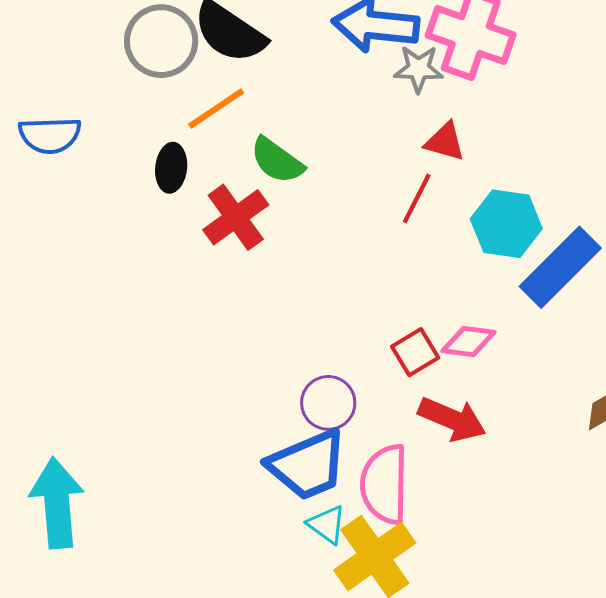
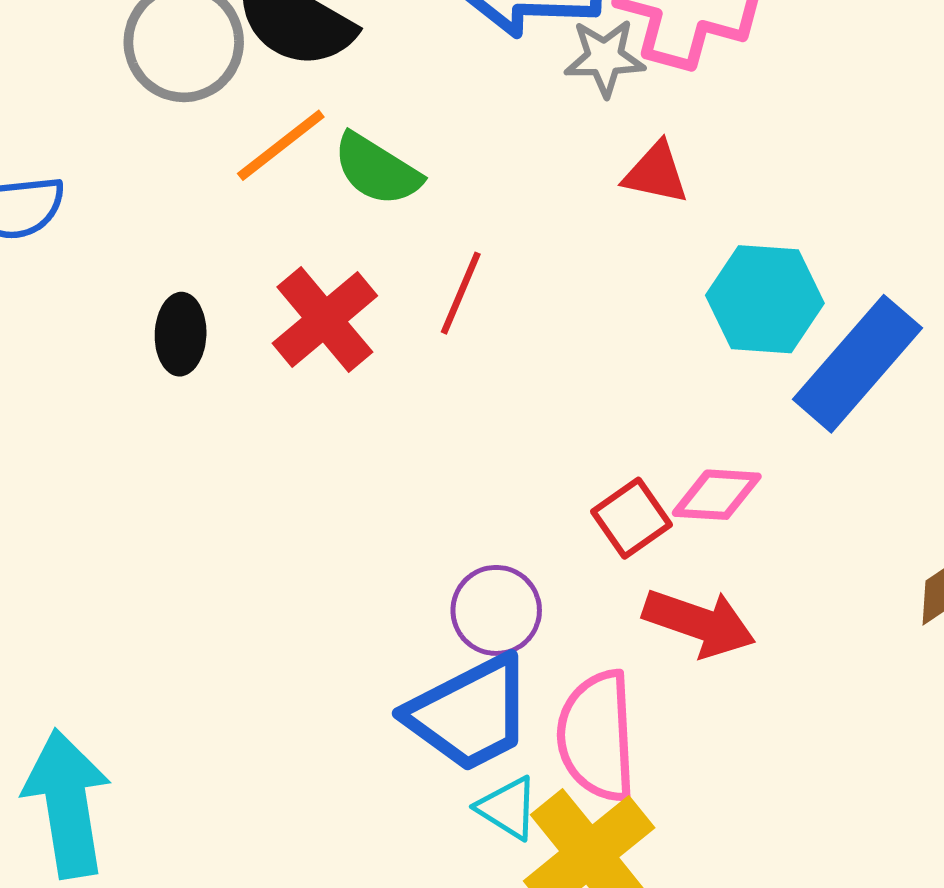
green semicircle: (277, 160) -> (377, 170), moved
black ellipse: (171, 168) -> (181, 334), moved
red line: (417, 198) -> (461, 293), moved

